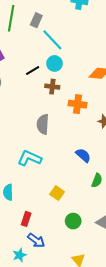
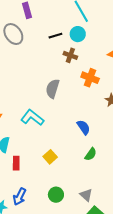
red rectangle: (26, 219) -> (16, 163), moved, turned -32
green circle: (73, 221) -> (56, 195), moved
blue arrow: (36, 240) -> (20, 197), turned 66

